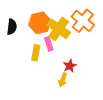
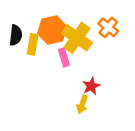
orange cross: (83, 21) -> (108, 27), size x0.7
yellow rectangle: (36, 53) -> (33, 44), moved

